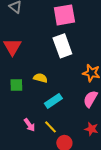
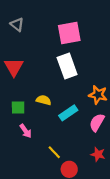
cyan rectangle: (53, 101) -> (68, 113), moved
pink arrow: (29, 125) -> (26, 131), moved

